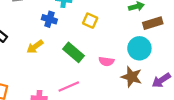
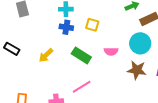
blue cross: (49, 19) -> (66, 27), moved
pink semicircle: (106, 61) -> (111, 51), moved

